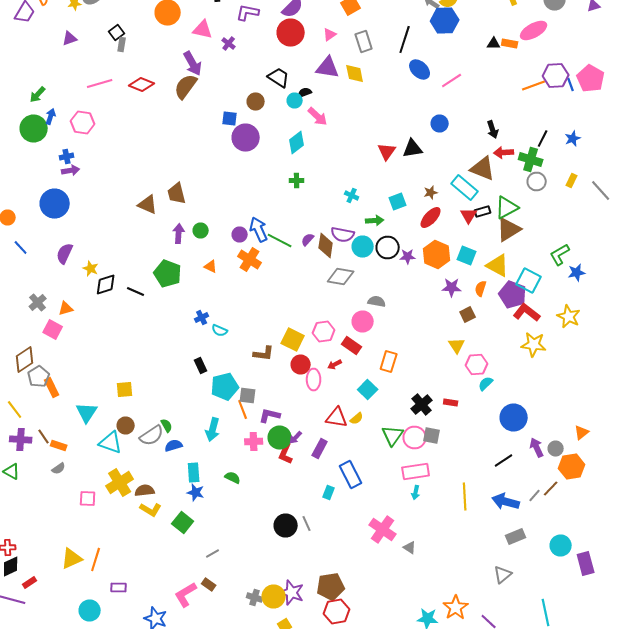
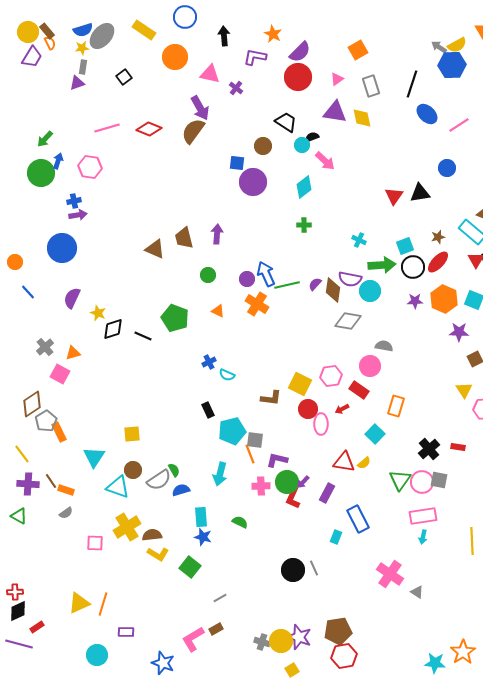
gray rectangle: (122, 44) -> (83, 67), moved
green arrow: (375, 220) -> (382, 265), size x1.5
purple arrow: (179, 234) -> (217, 234), moved
green line: (280, 240) -> (287, 285), turned -40
black circle: (388, 248) -> (413, 267), moved
brown rectangle: (209, 584) -> (216, 629), turned -64

